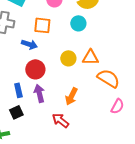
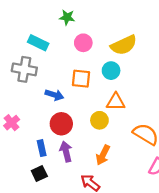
orange square: (42, 25) -> (81, 79), moved
orange triangle: (90, 57) -> (116, 102), moved
yellow circle: (68, 58) -> (99, 120), moved

